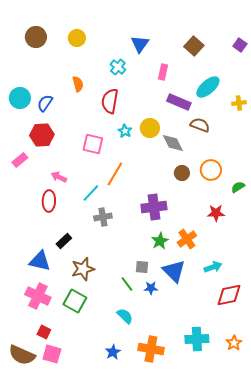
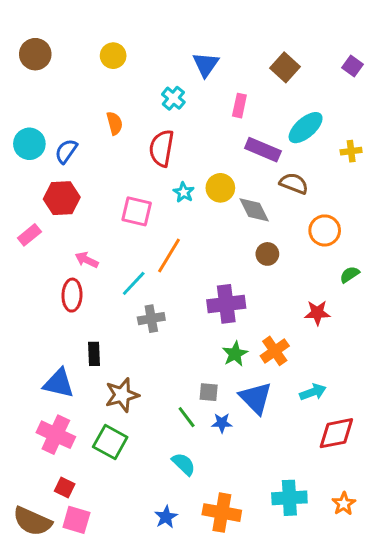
brown circle: (36, 37) -> (35, 54), moved
orange circle: (211, 170) -> (325, 230), moved
black rectangle: (64, 241) -> (94, 354), turned -49

